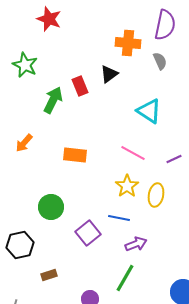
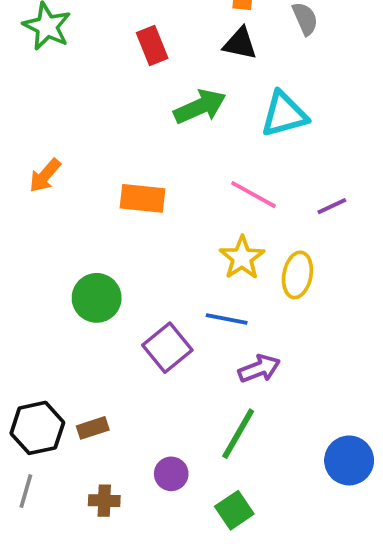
black triangle: (109, 74) -> (240, 44), moved, turned 48
red rectangle: (80, 86) -> (152, 45), moved
green arrow: (53, 100) -> (200, 107), moved, turned 40
cyan triangle: (149, 111) -> (284, 114), turned -48
black hexagon: (20, 245) -> (37, 428), moved

